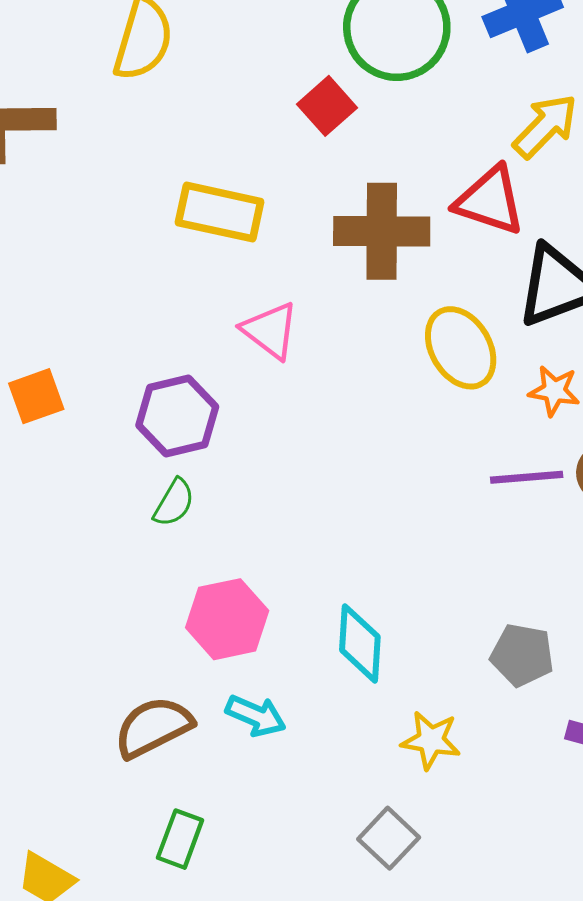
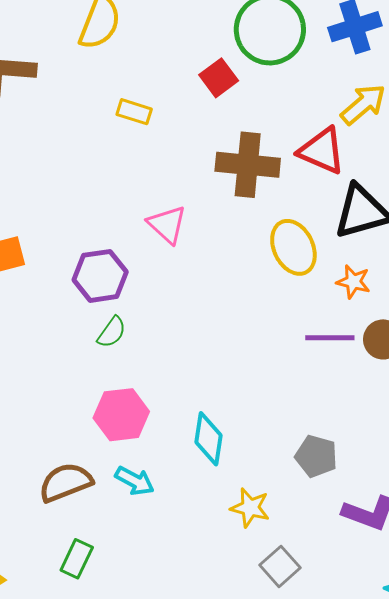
yellow rectangle: (220, 212) -> (134, 112), moved, size x0.6
green semicircle: (174, 503) -> (112, 332), moved
gray square: (389, 838) -> (280, 566), moved

